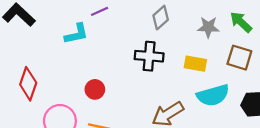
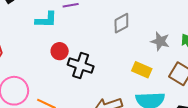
black cross: (149, 56) -> (81, 66), moved
red circle: (95, 89) -> (60, 51), moved

